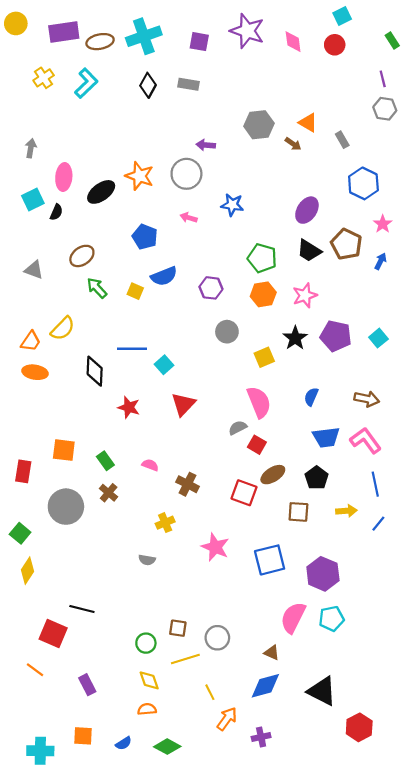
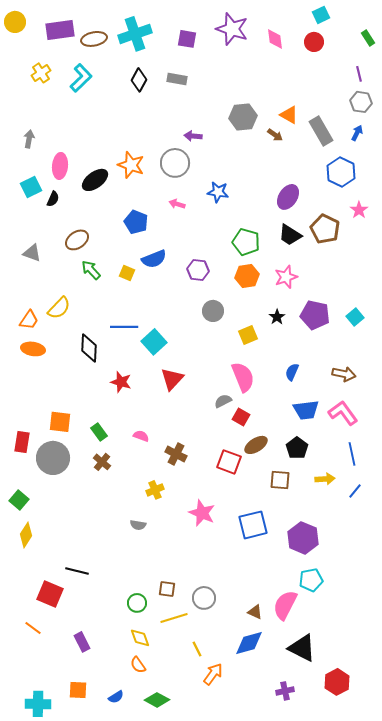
gray rectangle: (342, 140) -> (321, 131), size x1.8
blue arrow: (381, 261) -> (357, 133), moved
black star: (295, 338) -> (277, 317), size x0.7
cyan square: (164, 365) -> (154, 342), size x1.4
gray circle: (66, 507) -> (53, 458), moved
pink semicircle: (293, 617) -> (285, 605), moved
orange semicircle: (147, 709) -> (138, 665), turned -120
purple cross: (261, 737) -> (285, 691), moved

